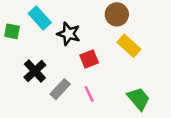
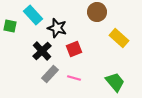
yellow rectangle: (129, 46) -> (119, 38), moved
black cross: (35, 71) -> (42, 51), moved
pink line: (89, 94) -> (74, 78), turned -48

